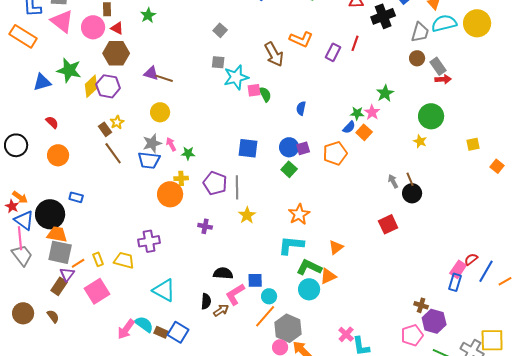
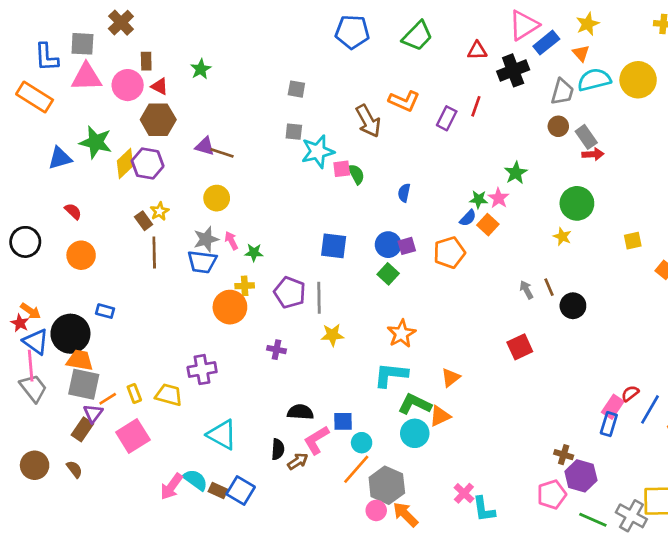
pink triangle: (62, 21) -> (86, 77), turned -40
gray square: (220, 30) -> (296, 89), turned -32
brown line: (113, 153) -> (154, 253), turned 35
black circle: (412, 193) -> (573, 306), moved
yellow star: (247, 215) -> (332, 335), turned 30

